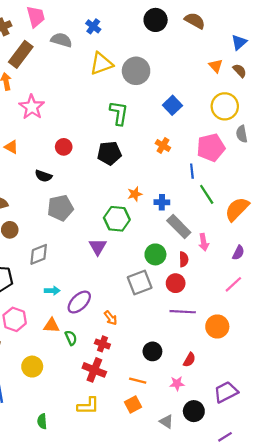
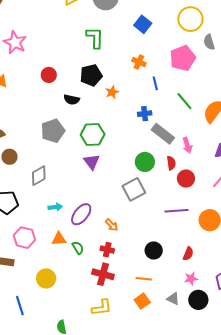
blue line: (192, 171) -> (155, 83), moved
black semicircle: (43, 176) -> (72, 100), moved
orange star: (135, 194) -> (112, 92), moved
green hexagon: (117, 219) -> (93, 134), moved
red circle: (176, 283) -> (186, 179), moved
pink star: (177, 384) -> (191, 279), moved
gray triangle: (166, 421) -> (173, 299), moved

